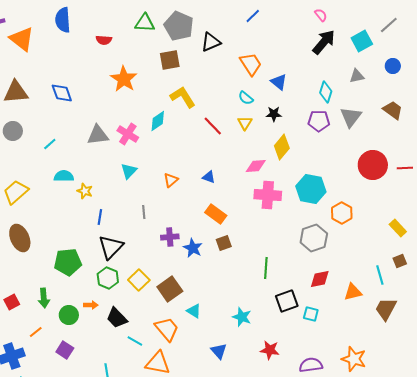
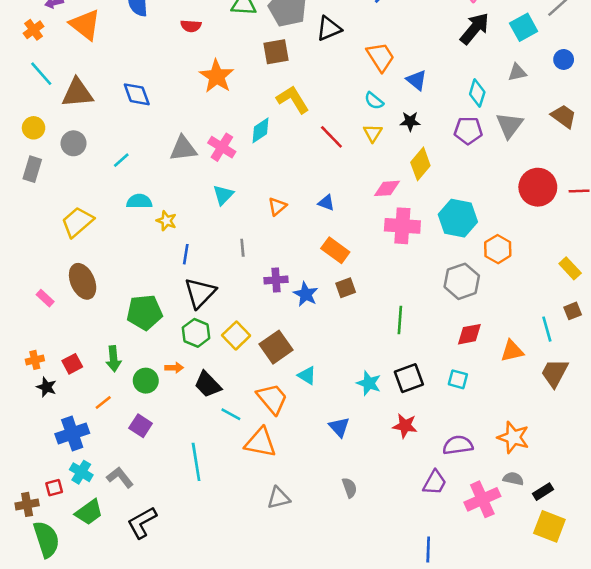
black square: (287, 301) -> (409, 378), moved

